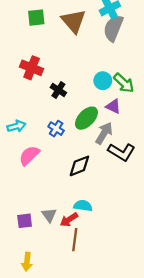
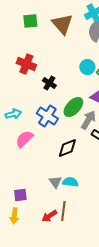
cyan circle: (103, 81) -> (87, 67), moved
blue cross: (56, 129) -> (47, 116), size x1.5
gray triangle: (49, 215) -> (55, 182), moved
red arrow: (69, 220) -> (49, 216), moved
yellow arrow: (27, 262) -> (14, 216), moved

